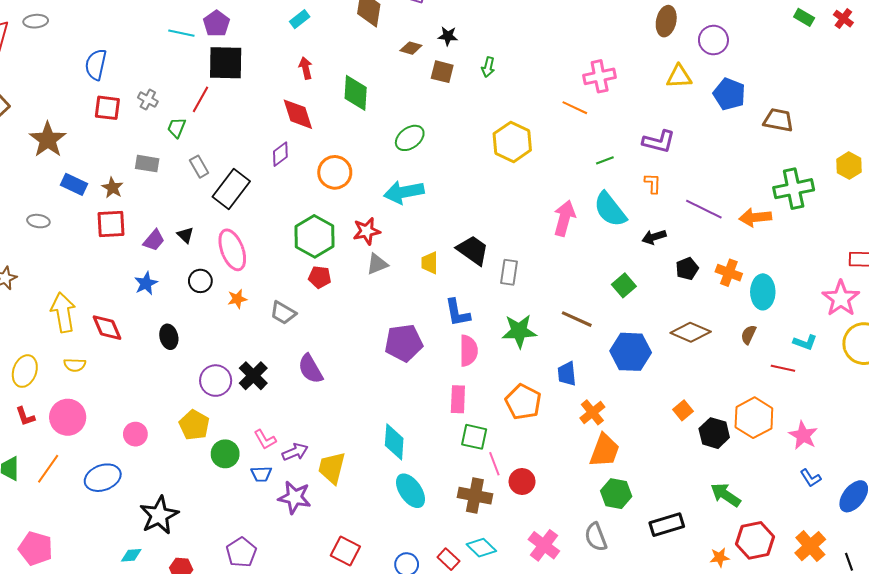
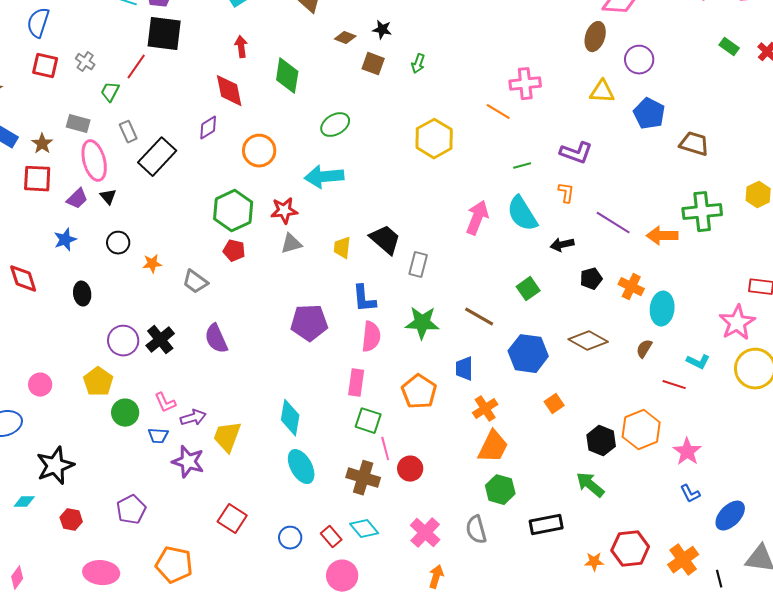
pink ellipse: (232, 250) -> (94, 161), moved
orange square: (683, 410) -> (554, 404), moved
green arrow: (726, 495) -> (590, 485), moved

